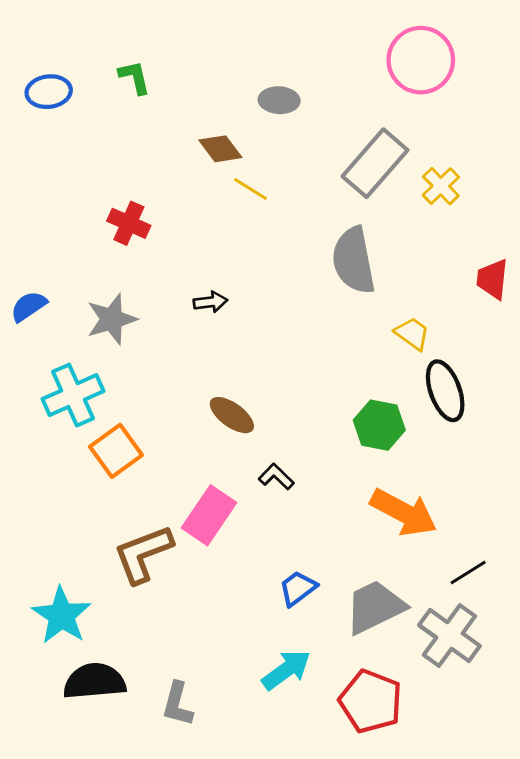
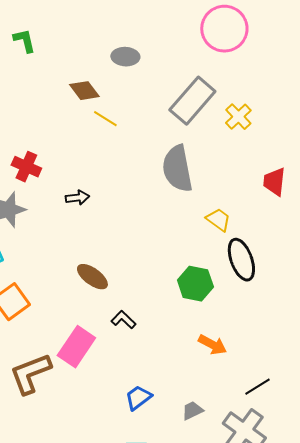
red cross: (129, 223) -> (26, 167), moved
orange arrow: (404, 512) -> (212, 345), size x0.6
gray trapezoid: (375, 607) -> (192, 411), size x0.5

